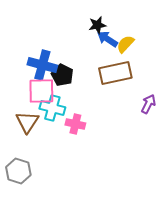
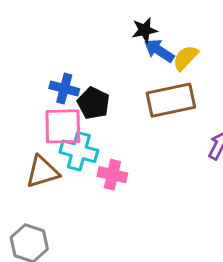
blue cross: (42, 65) -> (64, 89), size x0.7
brown triangle: (27, 122) -> (42, 172), turned 40

